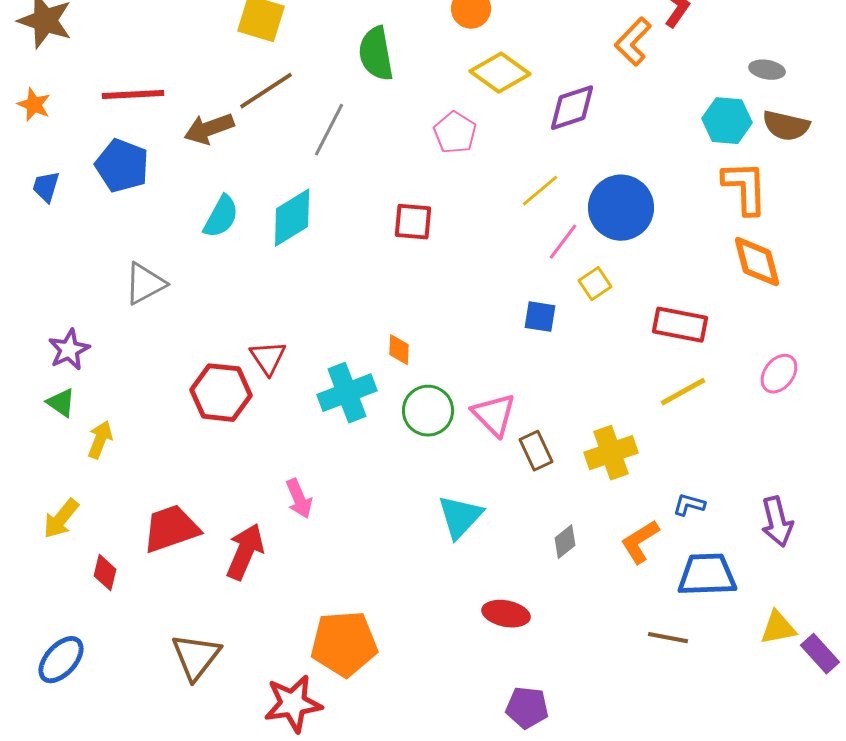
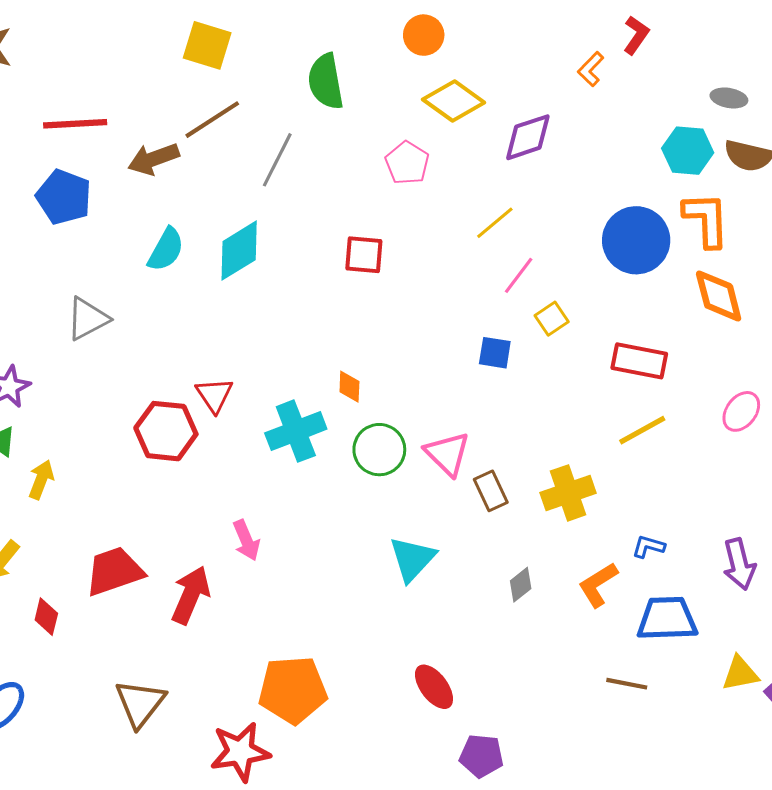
orange L-shape: (633, 42) -> (591, 69), size x0.7
blue circle: (621, 208) -> (636, 240), moved
red ellipse: (506, 614) -> (434, 687), moved, turned 42

